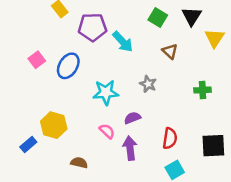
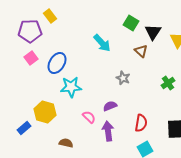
black triangle: (192, 16) -> (153, 32), moved
purple pentagon: (92, 27) -> (30, 31), moved
green cross: (203, 90) -> (168, 83), turned -32
cyan star: (106, 92) -> (71, 87), moved

